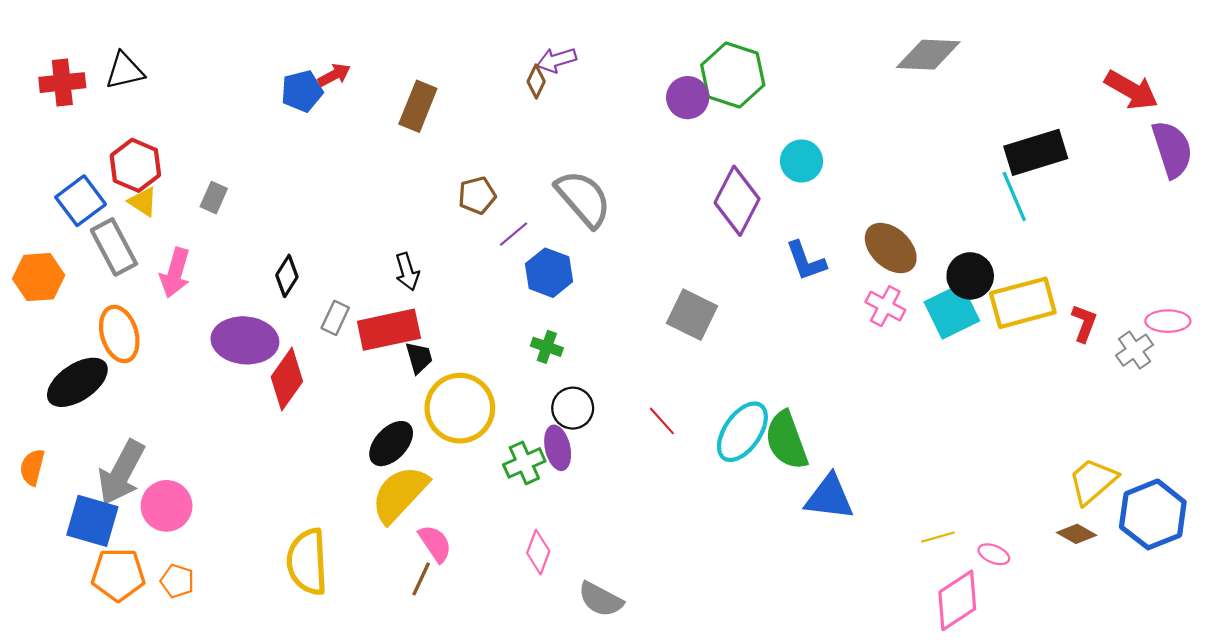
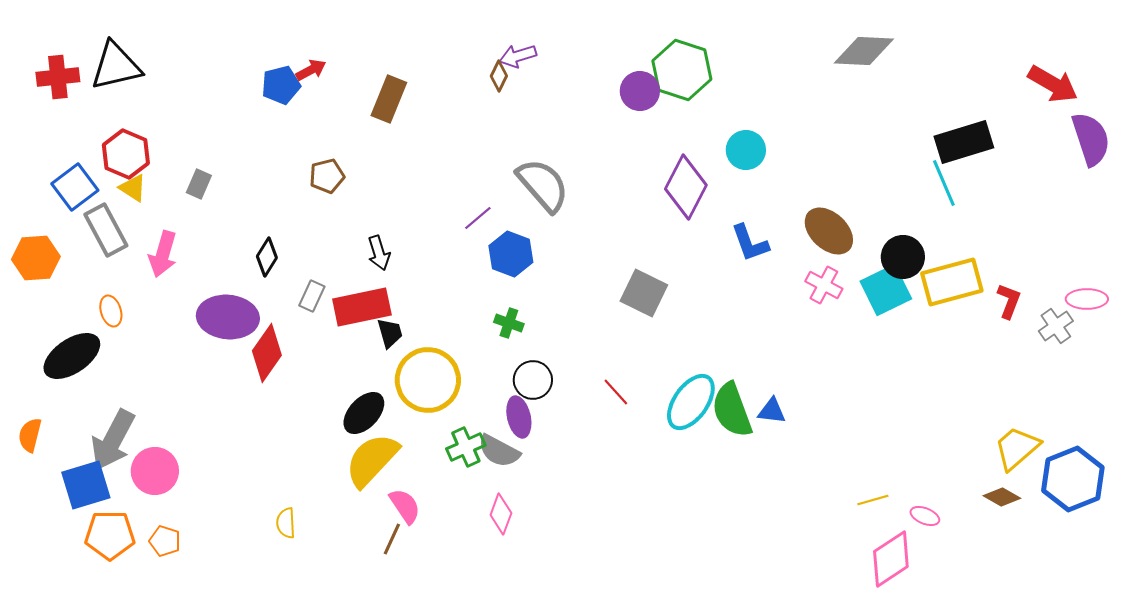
black triangle: (125, 71) -> (116, 66), size x1.4
brown pentagon: (477, 195) -> (327, 176), moved
orange ellipse: (119, 334) -> (111, 311), size x0.6
green cross: (524, 463) -> (466, 447), moved
blue triangle: (829, 497) -> (772, 411), moved, size x0.6
blue square: (92, 521) -> (86, 485), turned -33
yellow semicircle: (307, 562) -> (286, 523), size x0.5
gray semicircle: (601, 599) -> (499, 451), moved

